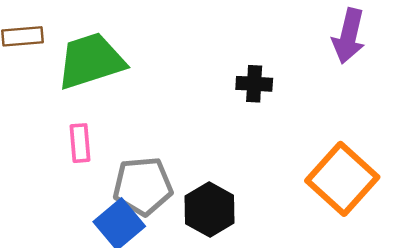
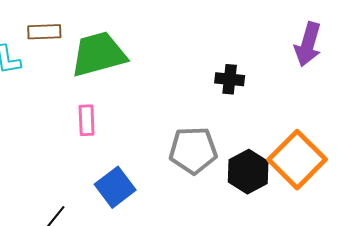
gray pentagon: (143, 186) -> (193, 150), moved
black hexagon: (210, 210) -> (248, 172), moved

